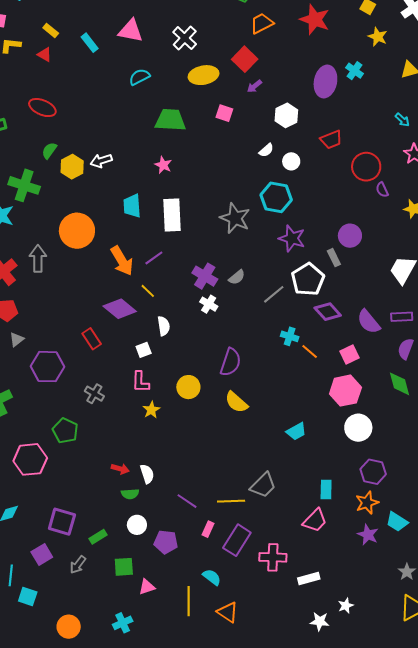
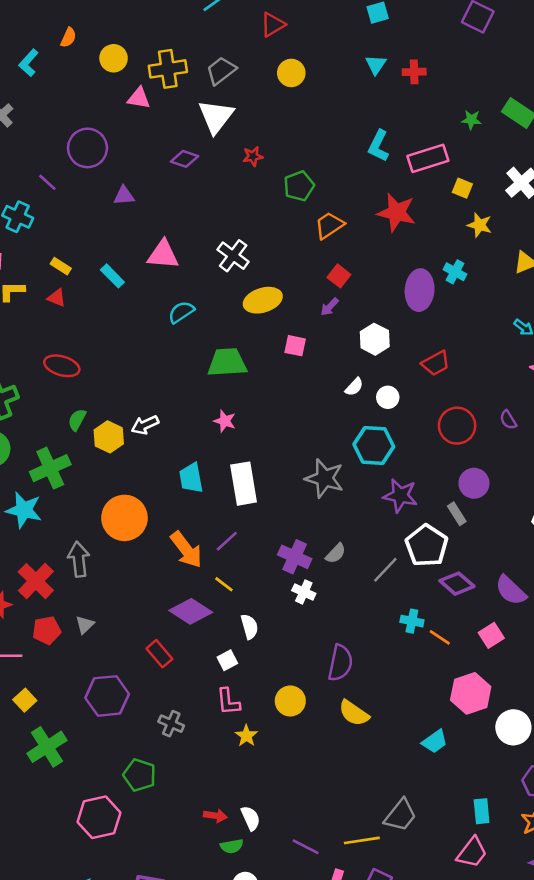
red square: (245, 59) -> (339, 276), moved, size x0.7
red circle: (366, 167) -> (457, 426), moved
green cross: (24, 185) -> (50, 468), turned -36
gray triangle: (17, 339) -> (85, 625), moved
pink hexagon: (345, 391) -> (471, 693), moved

